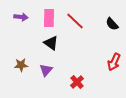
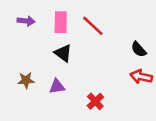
black semicircle: (112, 24) -> (139, 49), moved
red arrow: (114, 62) -> (141, 77), turned 78
purple triangle: (46, 70) -> (57, 86), turned 40

